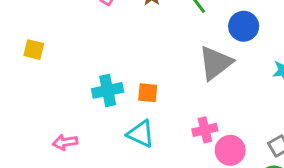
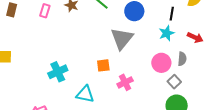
orange square: (148, 93) -> (103, 65), moved
pink circle: (230, 150) -> (161, 63), moved

